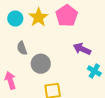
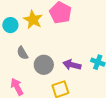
purple arrow: (82, 49) -> (72, 65), moved

